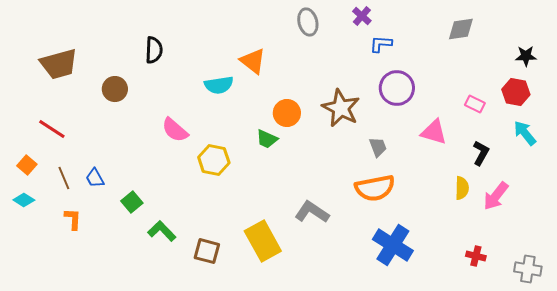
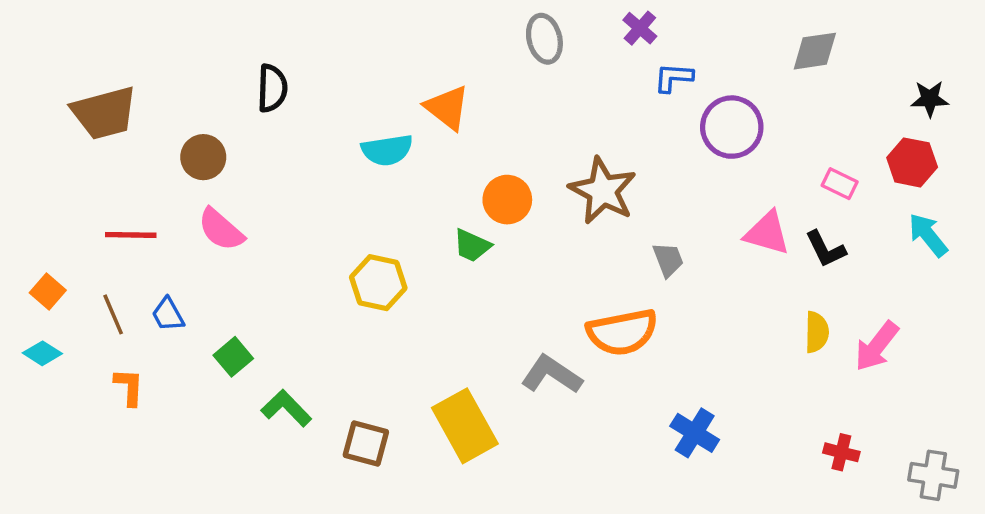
purple circle: (397, 88) -> (732, 127), moved
red line: (52, 129) -> (131, 235), moved, turned -32
pink semicircle: (175, 130) -> (221, 230), moved
black L-shape: (481, 153) -> (825, 249), moved, turned 125
orange semicircle: (375, 188) -> (622, 332), moved
blue cross: (393, 245) -> (695, 433), size x0.7

